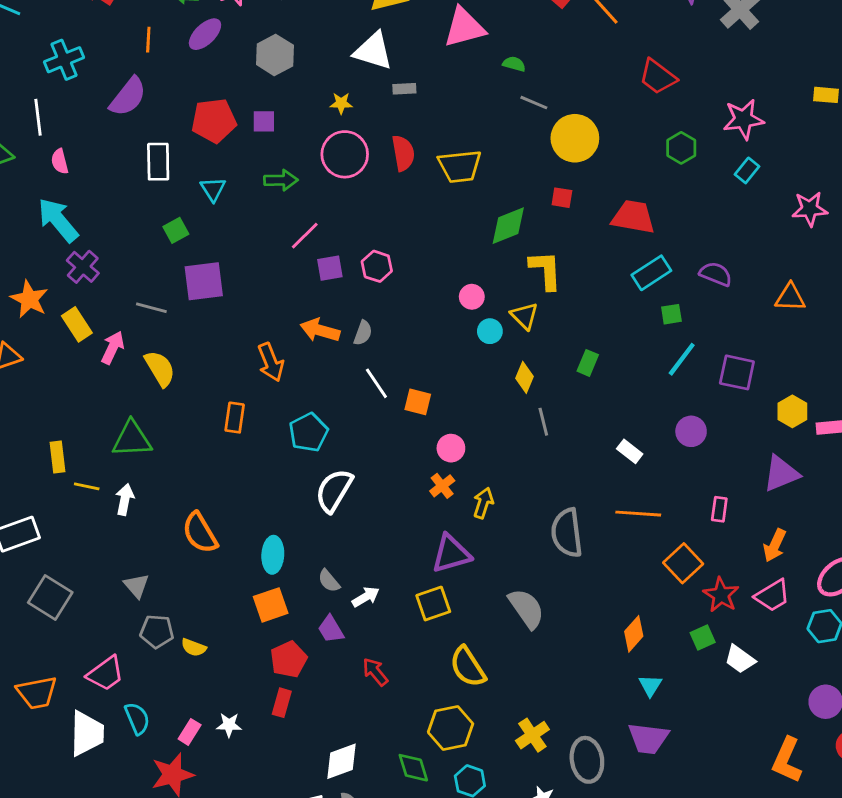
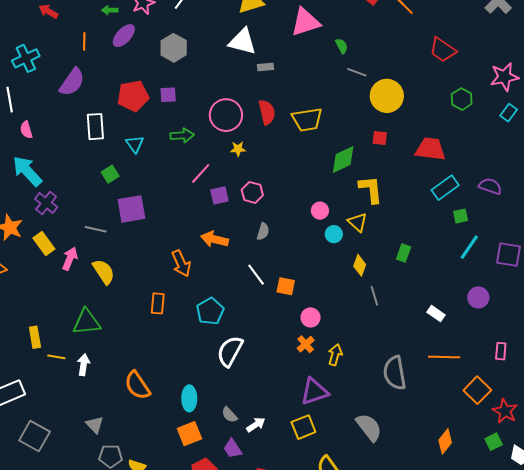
green semicircle: (514, 64) -> (342, 46), turned 49
yellow star: (341, 103) -> (238, 149), moved
gray semicircle: (363, 333) -> (263, 231), moved

